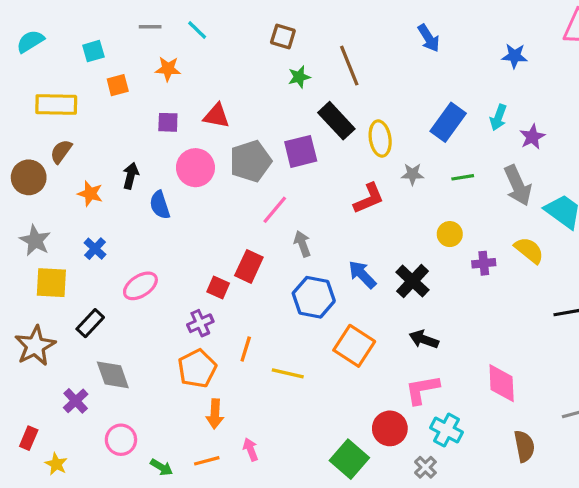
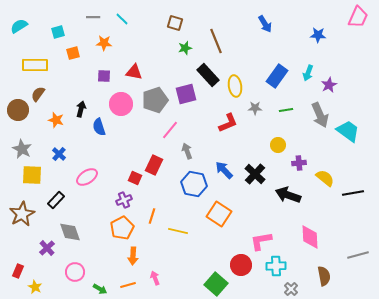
yellow semicircle: (529, 250) -> (325, 178), moved
black arrow: (424, 339) -> (288, 195), moved, size x1.4
cyan cross: (447, 430) -> (276, 266), turned -30
gray cross: (425, 467) -> (291, 289), moved

